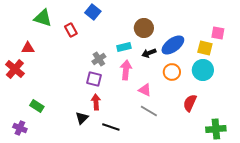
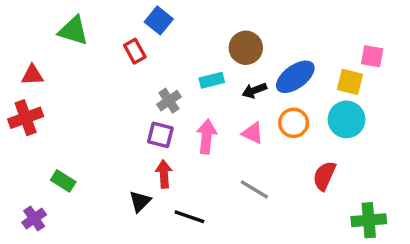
red rectangle: (71, 30) -> (135, 51), moved
red triangle: (28, 48) -> (32, 75), moved
red cross: (15, 69) -> (26, 118), turned 30
pink arrow: (126, 70) -> (207, 137), moved
pink triangle: (145, 90) -> (253, 133), moved
purple cross: (20, 128) -> (34, 218), turned 32

